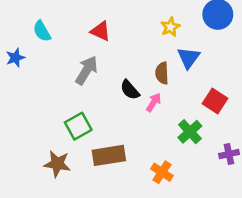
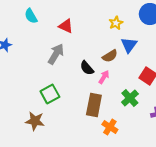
cyan semicircle: (42, 31) -> (31, 16), moved
brown semicircle: (162, 73) -> (110, 56), turned -119
brown rectangle: (109, 155) -> (94, 105), moved, turned -70

